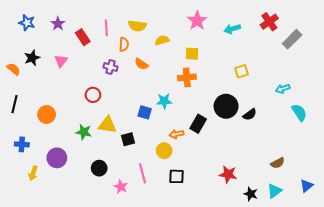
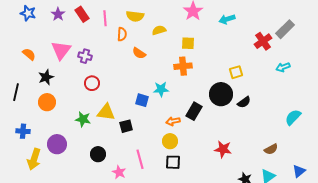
red cross: (269, 22) -> (263, 41), moved
red rectangle: (83, 37) -> (82, 14), moved
black star: (32, 58) -> (46, 77), moved
pink triangle: (61, 61) -> (61, 50), size x1.5
purple cross: (110, 67) -> (85, 56), moved
orange semicircle: (14, 69) -> (29, 54), moved
yellow square: (241, 71) -> (236, 72), moved
cyan arrow: (283, 89) -> (283, 67), moved
cyan semicircle: (299, 112) -> (293, 117), moved, turned -102
yellow circle: (164, 151) -> (170, 141), moved
yellow arrow: (33, 173) -> (34, 159), size x1.5
red star: (228, 174) -> (223, 149), moved

